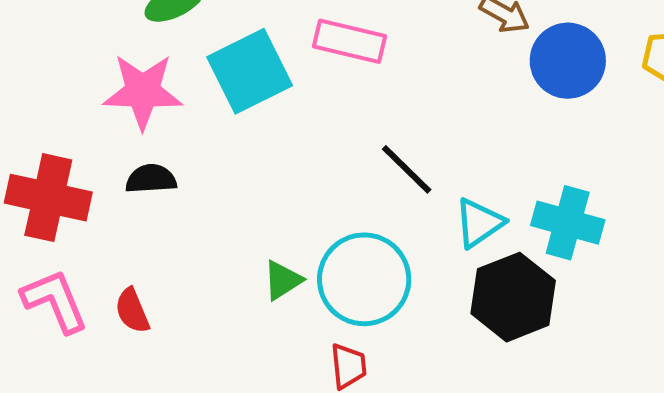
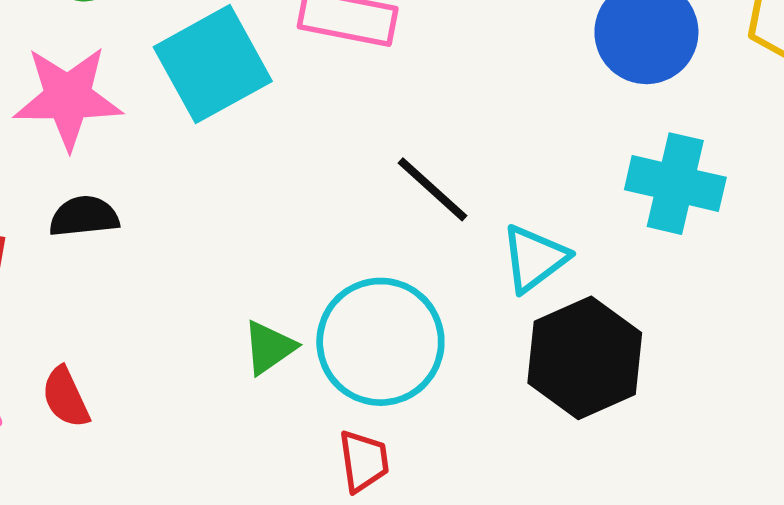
cyan cross: (568, 223) -> (675, 184), moved

